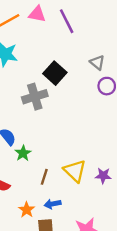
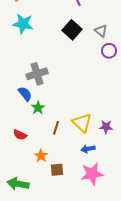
black square: (55, 73) -> (72, 30), moved
gray cross: (35, 97) -> (37, 74), moved
blue arrow: (53, 204) -> (88, 149), moved

